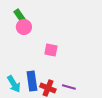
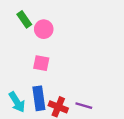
pink circle: (24, 27) -> (44, 29), moved
pink square: (51, 50) -> (41, 63), moved

